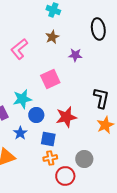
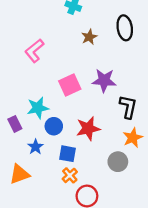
brown star: (52, 37) -> (89, 37), moved
purple star: (75, 55) -> (104, 80), moved, size x1.5
orange cross: (50, 158) -> (70, 175), turned -32
gray circle: (84, 159) -> (118, 162), moved

